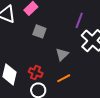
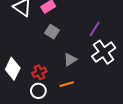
red cross: (36, 72) -> (39, 72), turned 32

